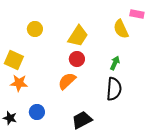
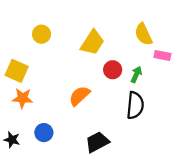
pink rectangle: (137, 14) -> (162, 56), moved
red circle: (77, 59) -> (113, 70), moved

